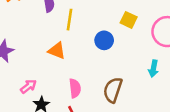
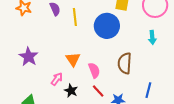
blue circle: (104, 40) -> (107, 26), size x1.6
orange triangle: (57, 51) -> (73, 59), moved, turned 49

